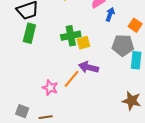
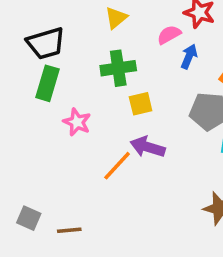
green cross: (71, 36) -> (118, 68), moved
pink star: (50, 88) -> (77, 122), moved

